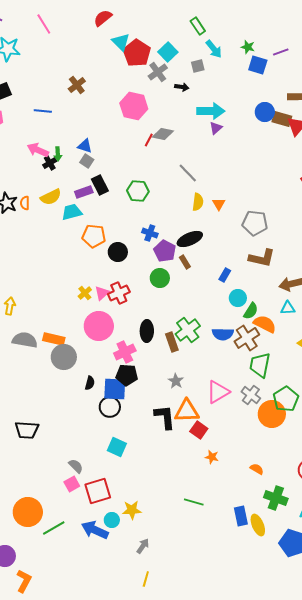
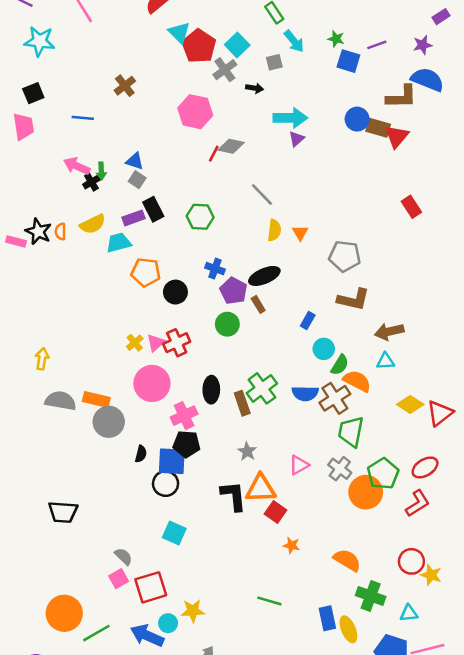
pink triangle: (218, 392) -> (299, 465), size x0.7
orange semicircle: (257, 469) -> (347, 560), size x1.6

